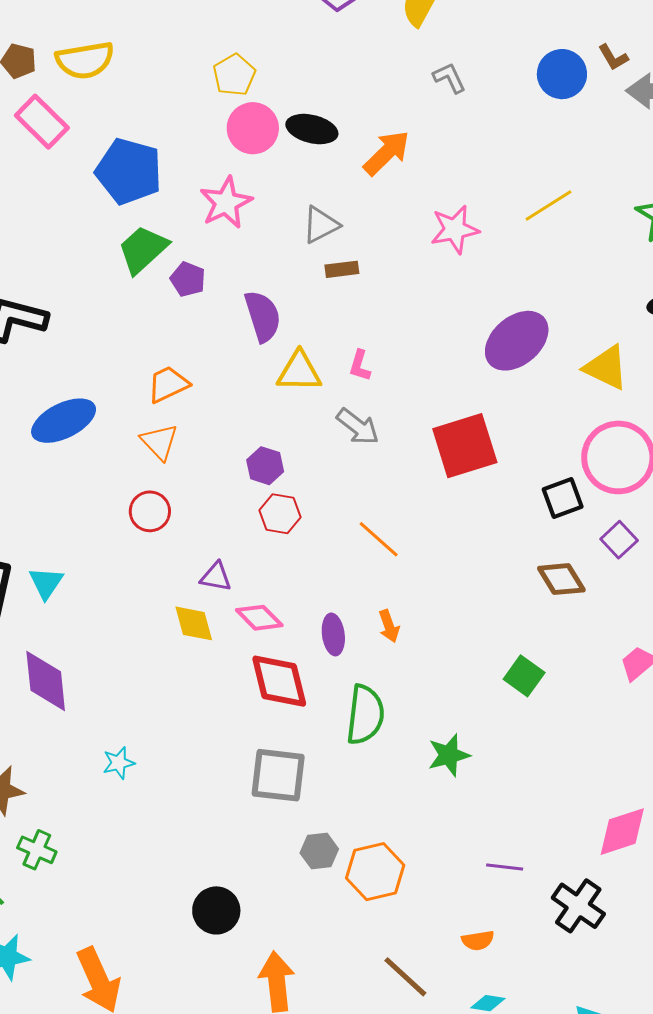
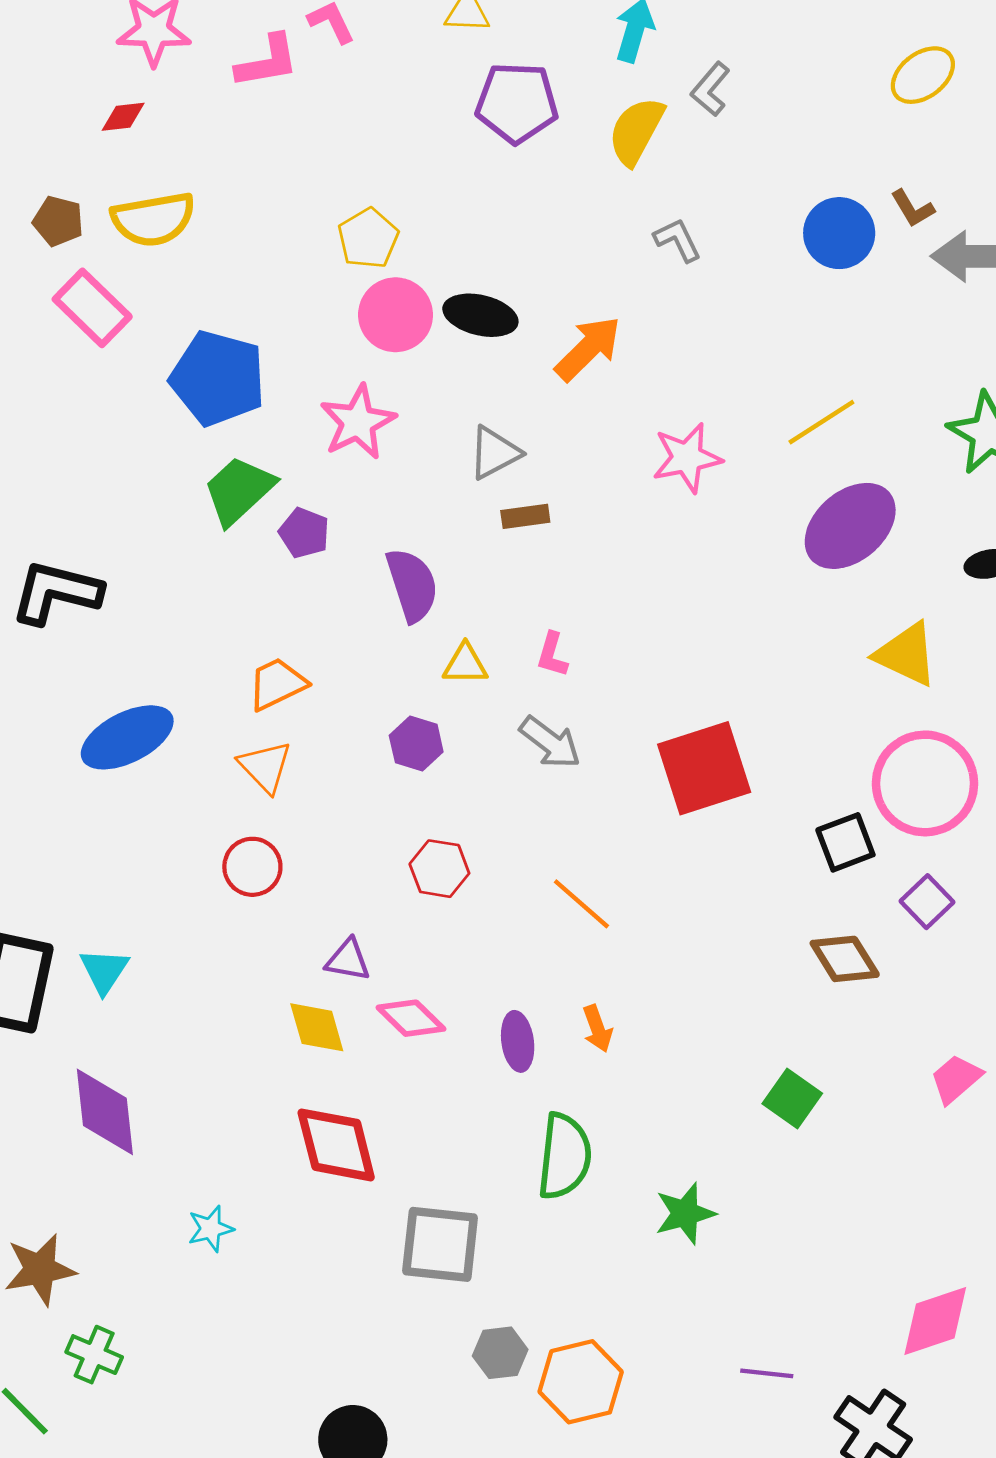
purple ellipse: (517, 341) -> (850, 526), moved
yellow triangle: (299, 372) -> (465, 664), size x0.7
purple hexagon: (265, 466) -> (416, 744), moved
red diamond: (279, 681) -> (336, 1145), moved

